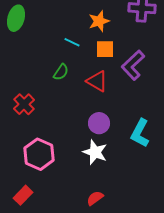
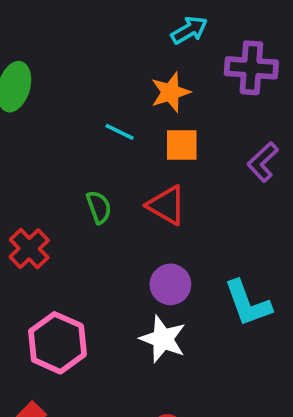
purple L-shape: (133, 65) -> (263, 162), moved, size x0.7
green semicircle: (61, 72) -> (99, 207), moved, turned -54
cyan L-shape: (140, 133) -> (248, 303), turned -48

